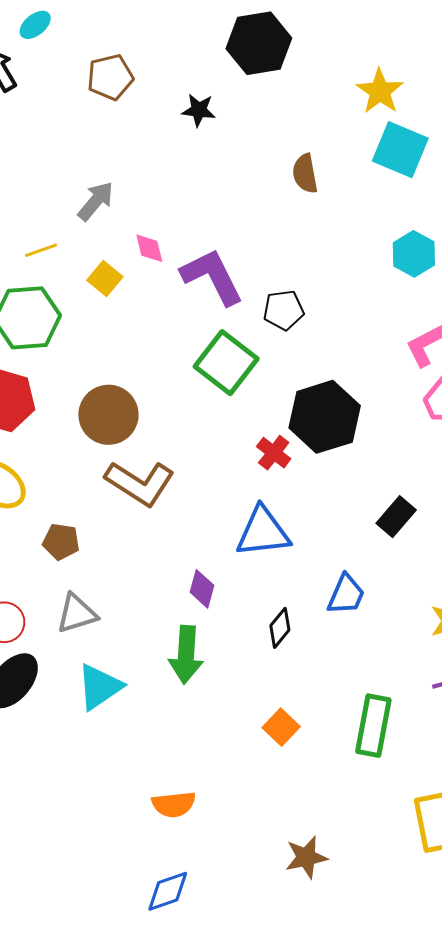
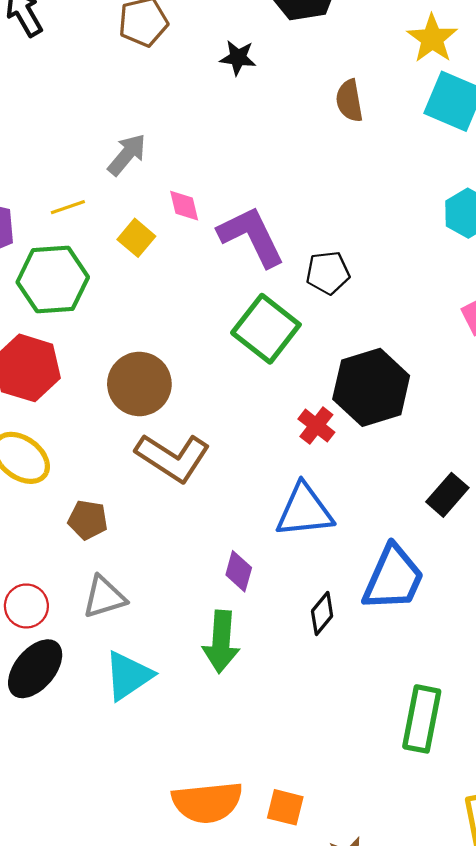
brown semicircle: (305, 174) -> (349, 101), moved
blue trapezoid: (346, 595) -> (393, 578), size x1.5
orange square: (281, 727) -> (285, 807), moved, turned -30
orange semicircle: (174, 804) -> (207, 802), size x1.5

